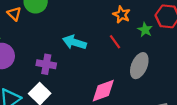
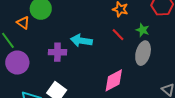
green star: (145, 30) -> (143, 30), moved
purple cross: (46, 64) -> (57, 52), moved

